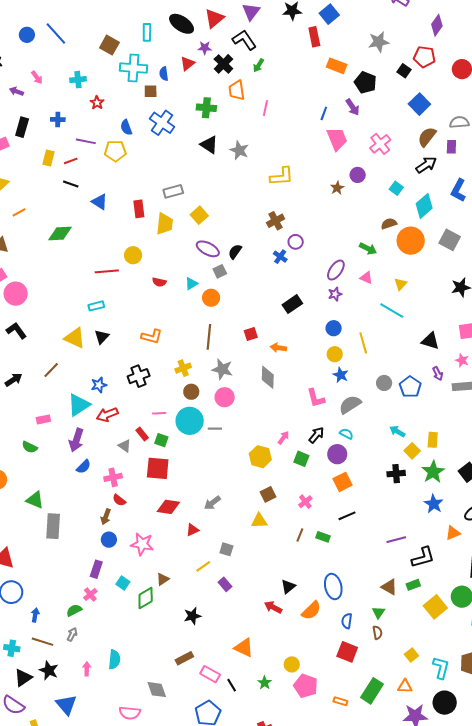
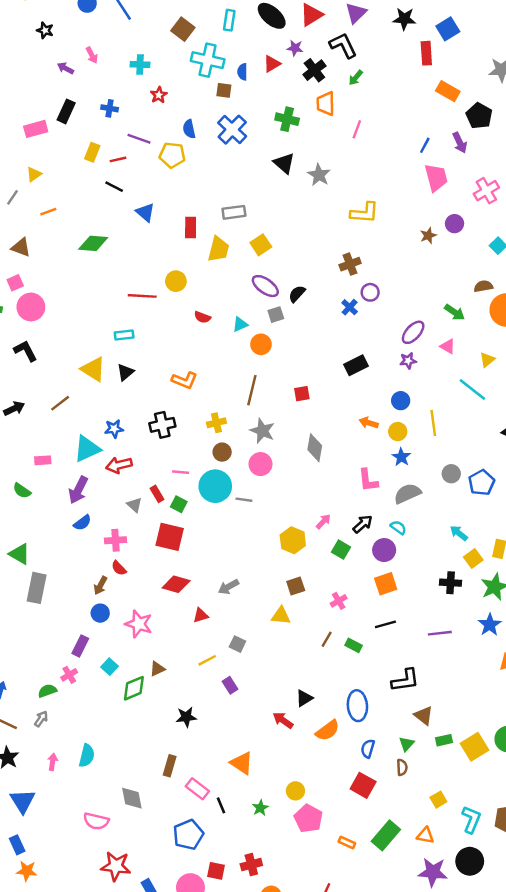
orange arrow: (278, 348) -> (369, 423), moved
purple line: (396, 540) -> (440, 633), moved
black L-shape: (423, 557) -> (405, 680), moved
green rectangle: (413, 585) -> (444, 740), moved
brown rectangle: (184, 658) -> (170, 766), turned -54

